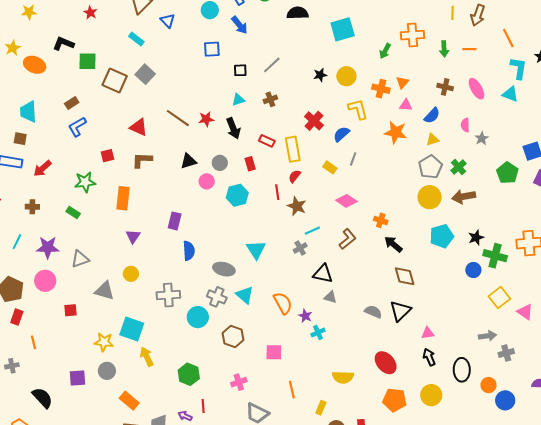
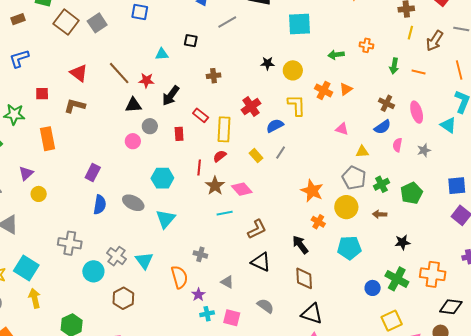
orange cross: (413, 35) -> (366, 45), size x0.6
blue square: (212, 49) -> (140, 12), moved
green arrow: (385, 51) -> (336, 55), turned 42
gray line: (272, 65) -> (227, 22), moved
cyan triangle: (238, 100) -> (162, 54), moved
brown rectangle: (72, 103) -> (18, 19), moved
pink triangle: (406, 105) -> (342, 129), moved
blue semicircle: (432, 115) -> (382, 127), moved
black arrow: (233, 128) -> (171, 96), turned 45
orange star: (396, 132) -> (312, 191), moved
gray star: (482, 138) -> (424, 150), moved
black triangle: (188, 161) -> (133, 105), moved
gray pentagon: (430, 167) -> (354, 178), turned -30
green pentagon: (507, 173) -> (412, 193), moved
cyan hexagon: (237, 195) -> (162, 178), moved
brown arrow: (464, 197) -> (380, 214), size x0.6
orange rectangle: (123, 198) -> (47, 139), turned -30
pink diamond: (346, 201) -> (242, 189), moved
orange cross: (381, 220) -> (318, 222), moved
purple triangle: (133, 236) -> (26, 173), moved
black star: (476, 238) -> (402, 242), moved
gray cross: (300, 248) -> (200, 254), moved, turned 32
gray ellipse: (224, 269) -> (133, 203), moved
yellow circle: (131, 274) -> (39, 194), moved
black triangle: (323, 274) -> (261, 262), moved
black triangle: (400, 311) -> (312, 314), moved, turned 50
pink square: (274, 352) -> (232, 318), moved

